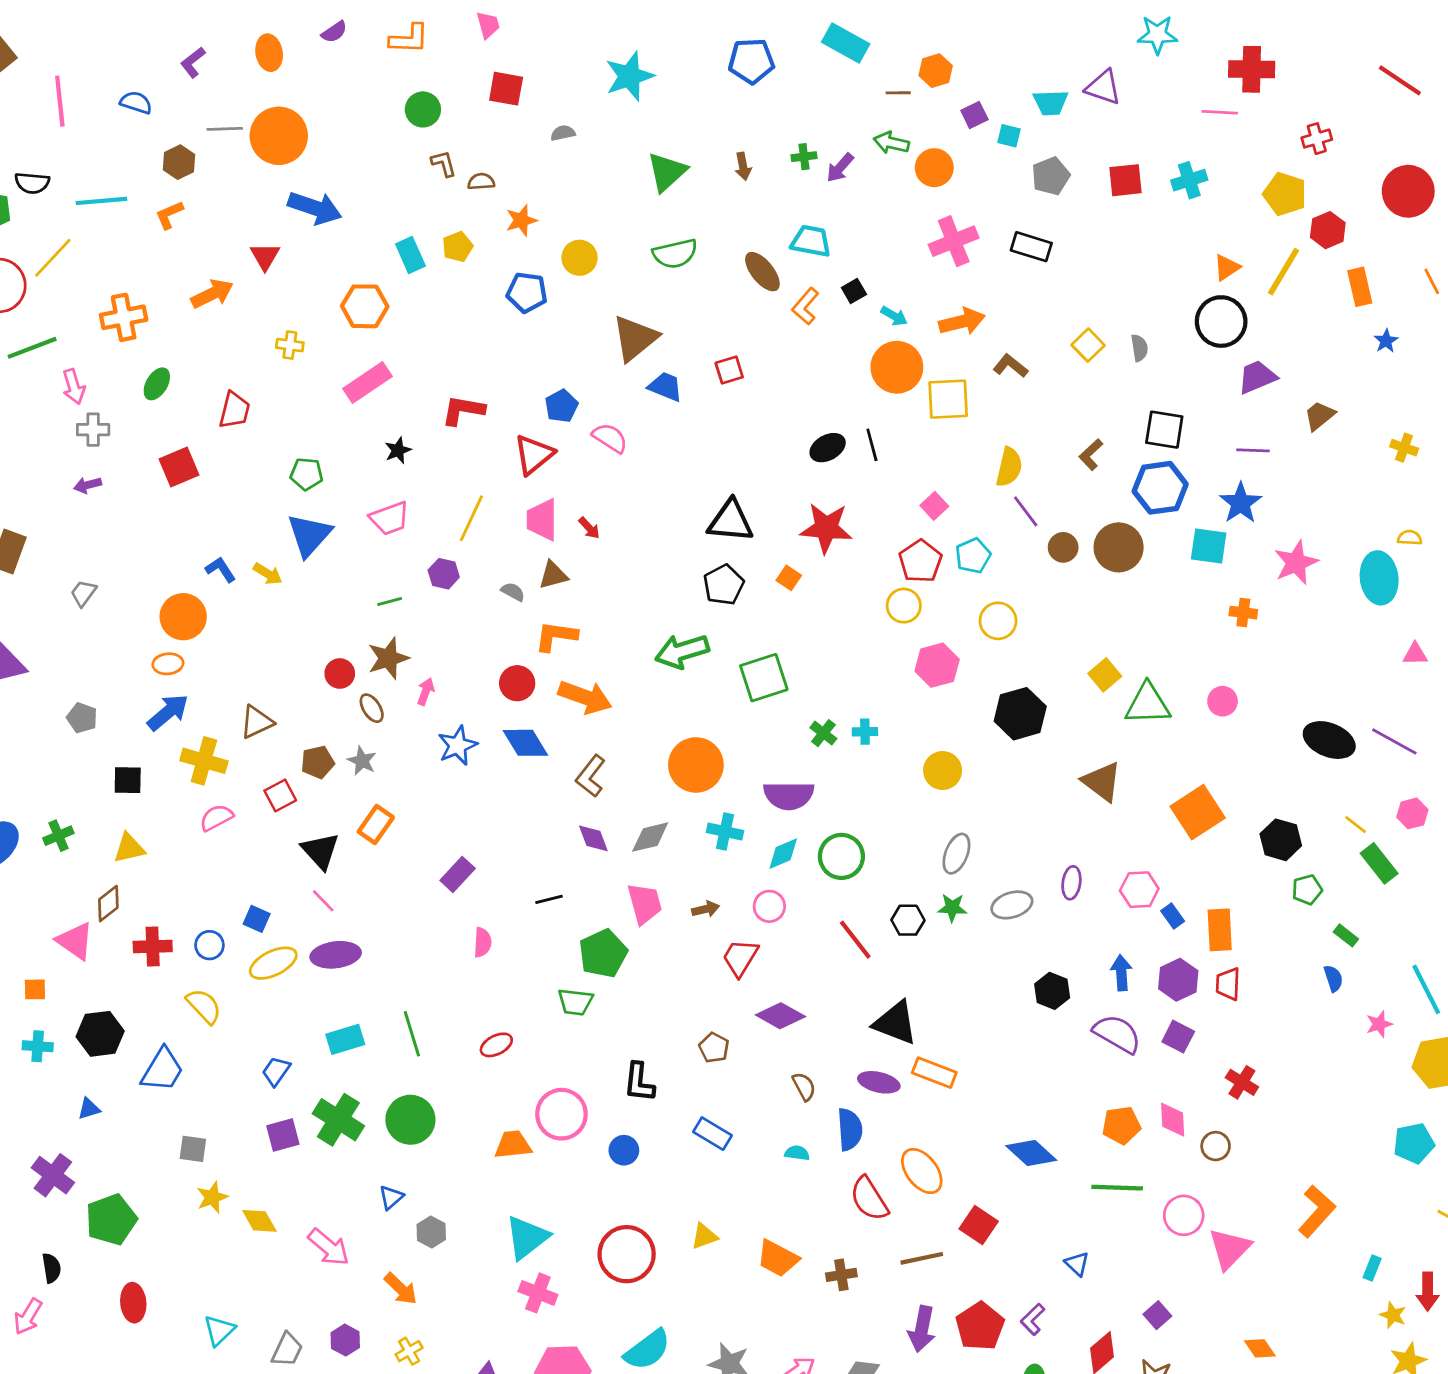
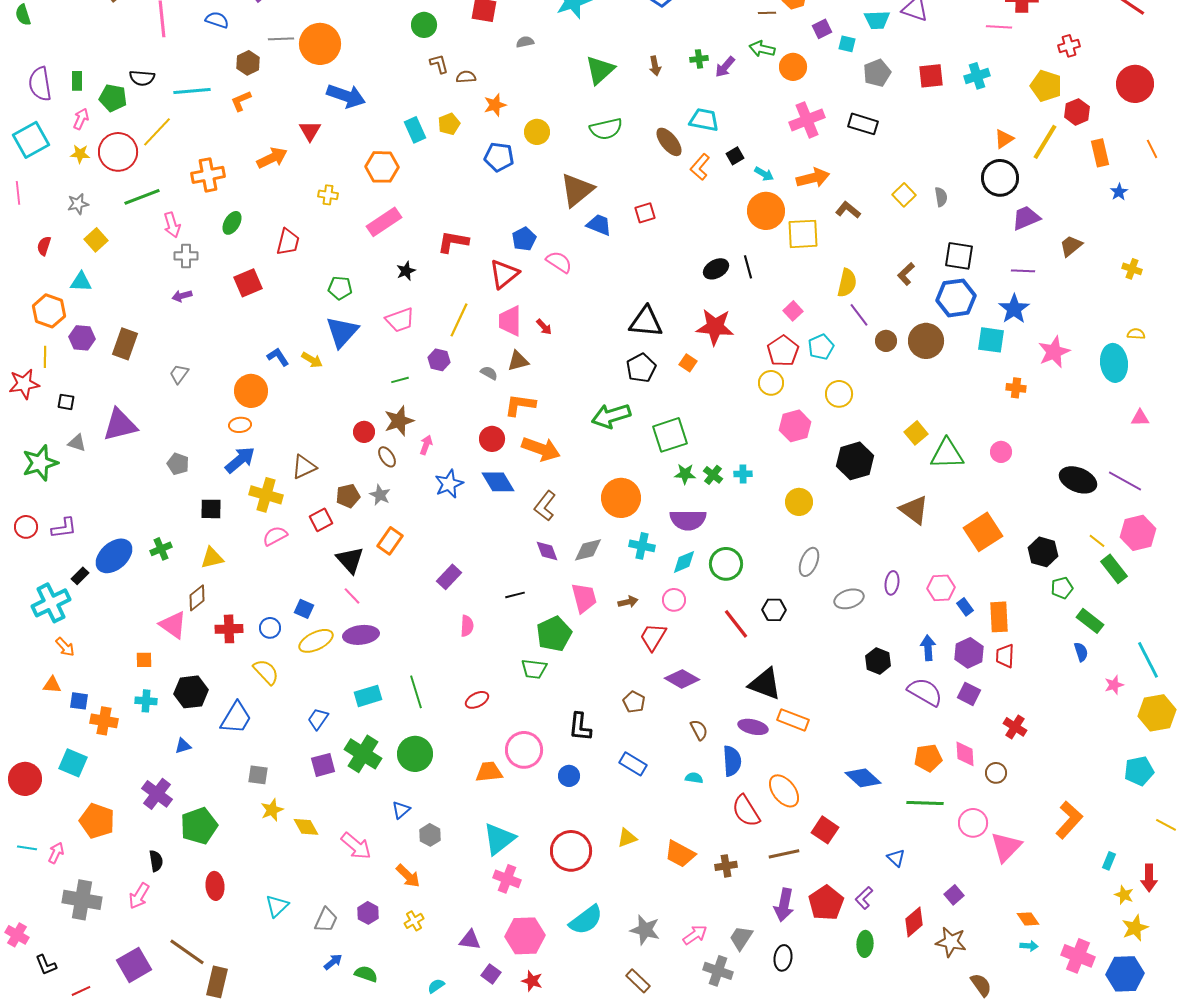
pink hexagon: (1412, 813) -> (1138, 533), size x1.6
green star: (952, 908) -> (685, 474), moved
green rectangle: (1346, 935) -> (1090, 621), size x1.5

